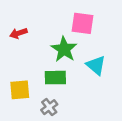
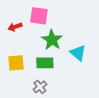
pink square: (82, 23) -> (39, 16), moved
yellow square: (20, 90) -> (16, 63), moved

